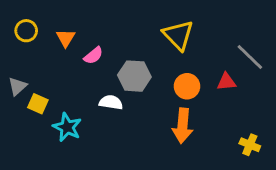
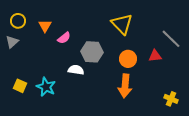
gray triangle: (17, 86) -> (12, 42), moved
yellow square: (38, 104) -> (20, 86), moved

